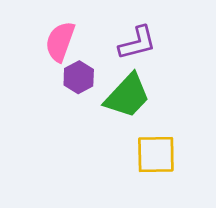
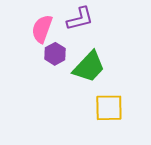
purple L-shape: (137, 43) -> (80, 19), moved

